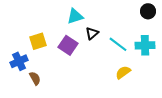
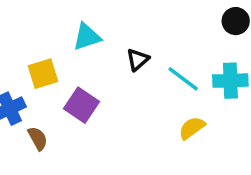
cyan triangle: (75, 16) -> (87, 37), moved
purple square: (68, 45) -> (82, 105), moved

